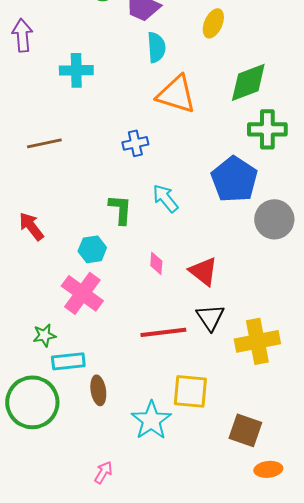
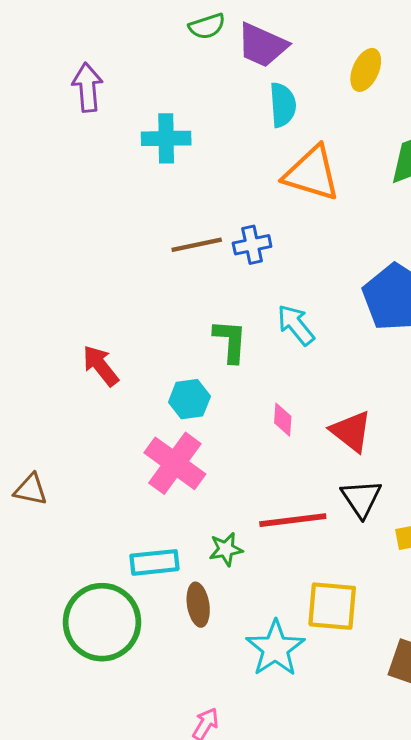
brown line: (44, 143) -> (197, 245), moved
green star: (44, 335) -> (226, 549), moved

